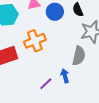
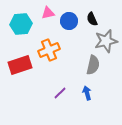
blue arrow: (65, 76) -> (87, 93), moved

